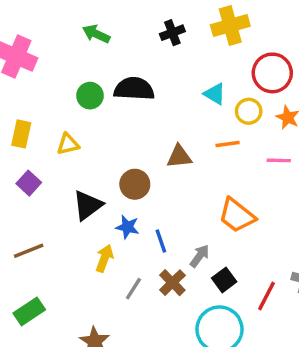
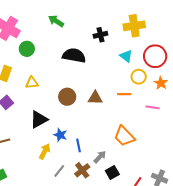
black cross: (172, 33) -> (100, 35), moved
cyan triangle: (215, 94) -> (126, 56), moved
green circle: (90, 96) -> (27, 49), moved
brown circle: (135, 184) -> (67, 97), moved

